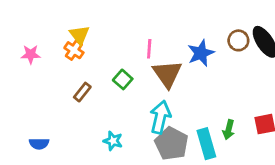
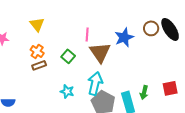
orange cross: (74, 50) -> (37, 51), moved
brown rectangle: (82, 92) -> (39, 65), turned 32
cyan star: (113, 141) -> (67, 91), moved

